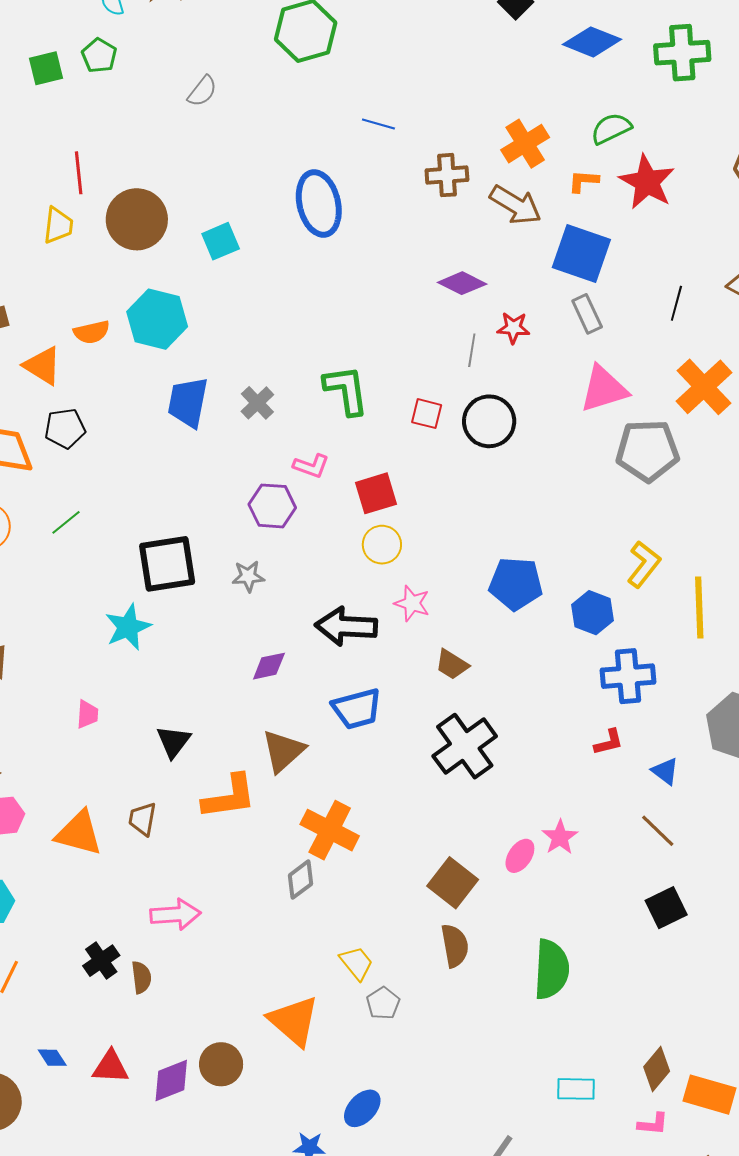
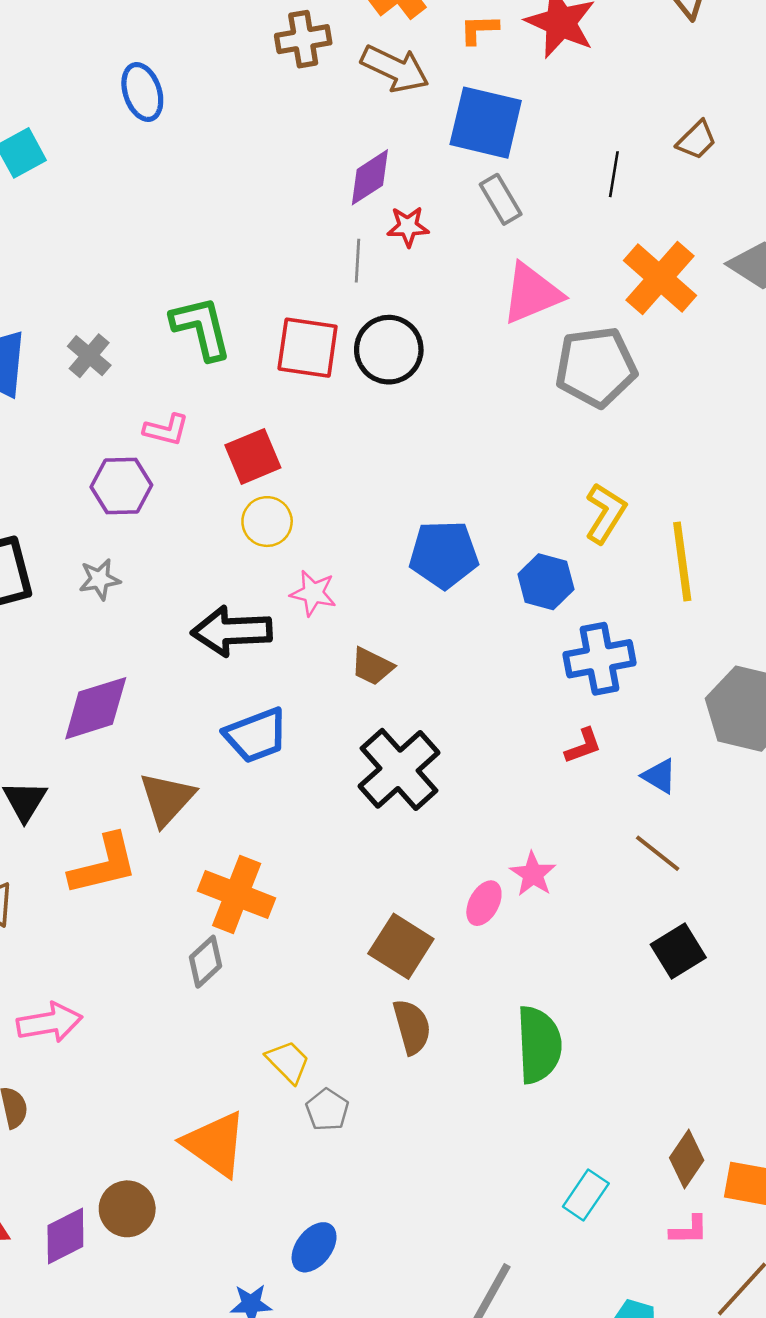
blue ellipse: (319, 203) -> (142, 92), size x0.7
purple diamond: (462, 283) -> (370, 177), moved, turned -54
red square: (427, 414) -> (308, 348), size x1.6
purple diamond: (269, 666) -> (96, 708), moved, size x1.6
cyan rectangle: (576, 1089) -> (586, 1195), turned -51

